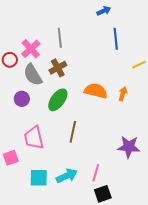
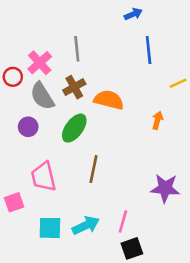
orange semicircle: (96, 91) -> (109, 100), moved

